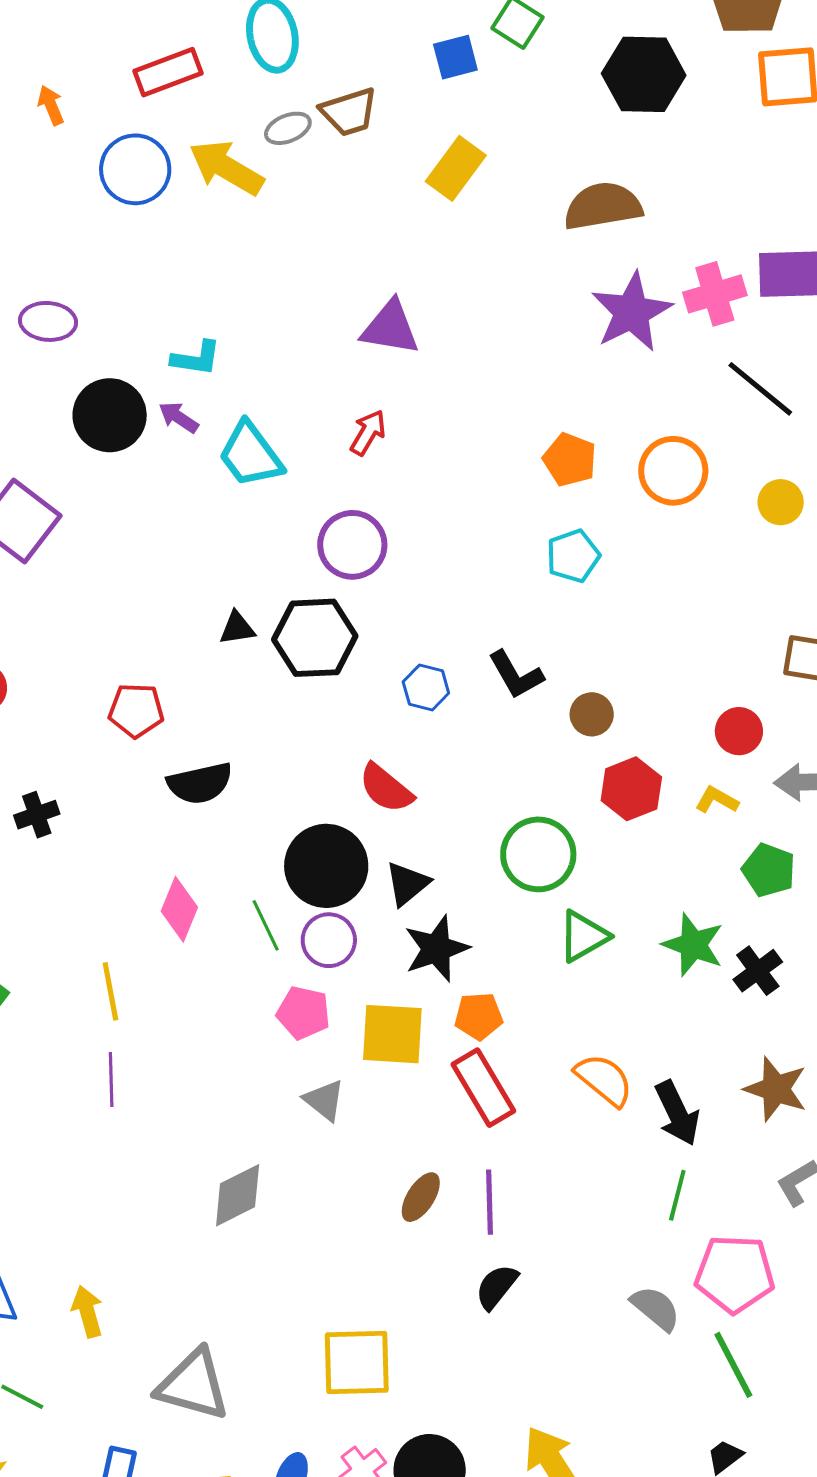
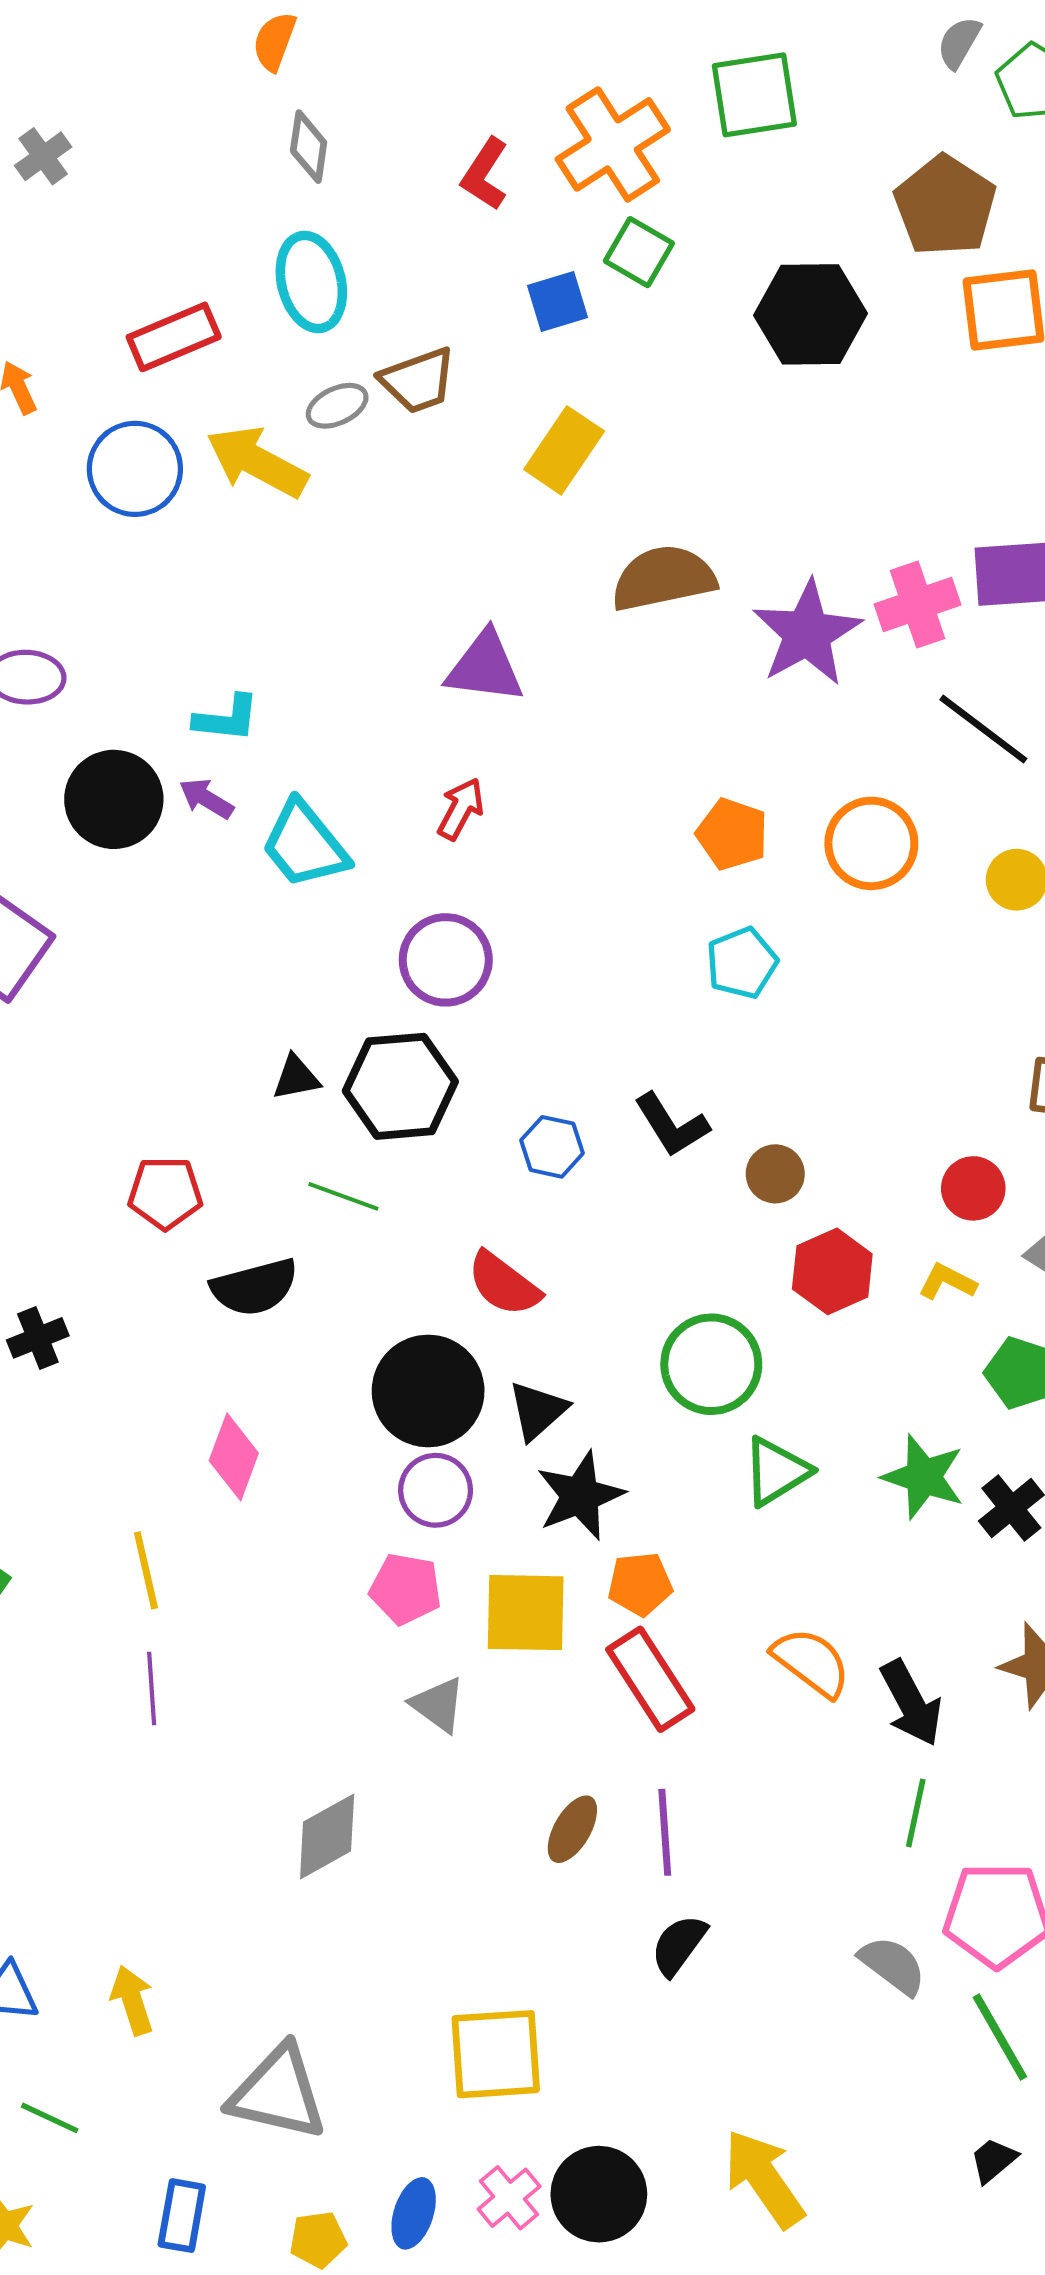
brown semicircle: (603, 206) -> (663, 578), moved
green line: (266, 925) -> (343, 1196), moved, turned -42

